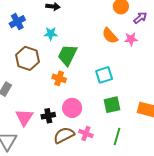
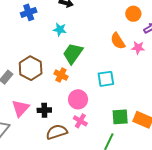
brown hexagon: (27, 58) -> (31, 68), moved
green square: (112, 105) -> (120, 117), moved
pink circle: (72, 108) -> (78, 99), moved
pink cross: (86, 134) -> (80, 121), moved

